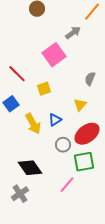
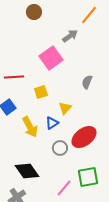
red line: (17, 74) -> (14, 77), turned -48
yellow triangle: (80, 105) -> (65, 108), moved
green square: (84, 162) -> (88, 177), moved

